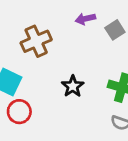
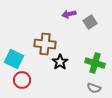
brown cross: (36, 41) -> (45, 44), moved, turned 30

